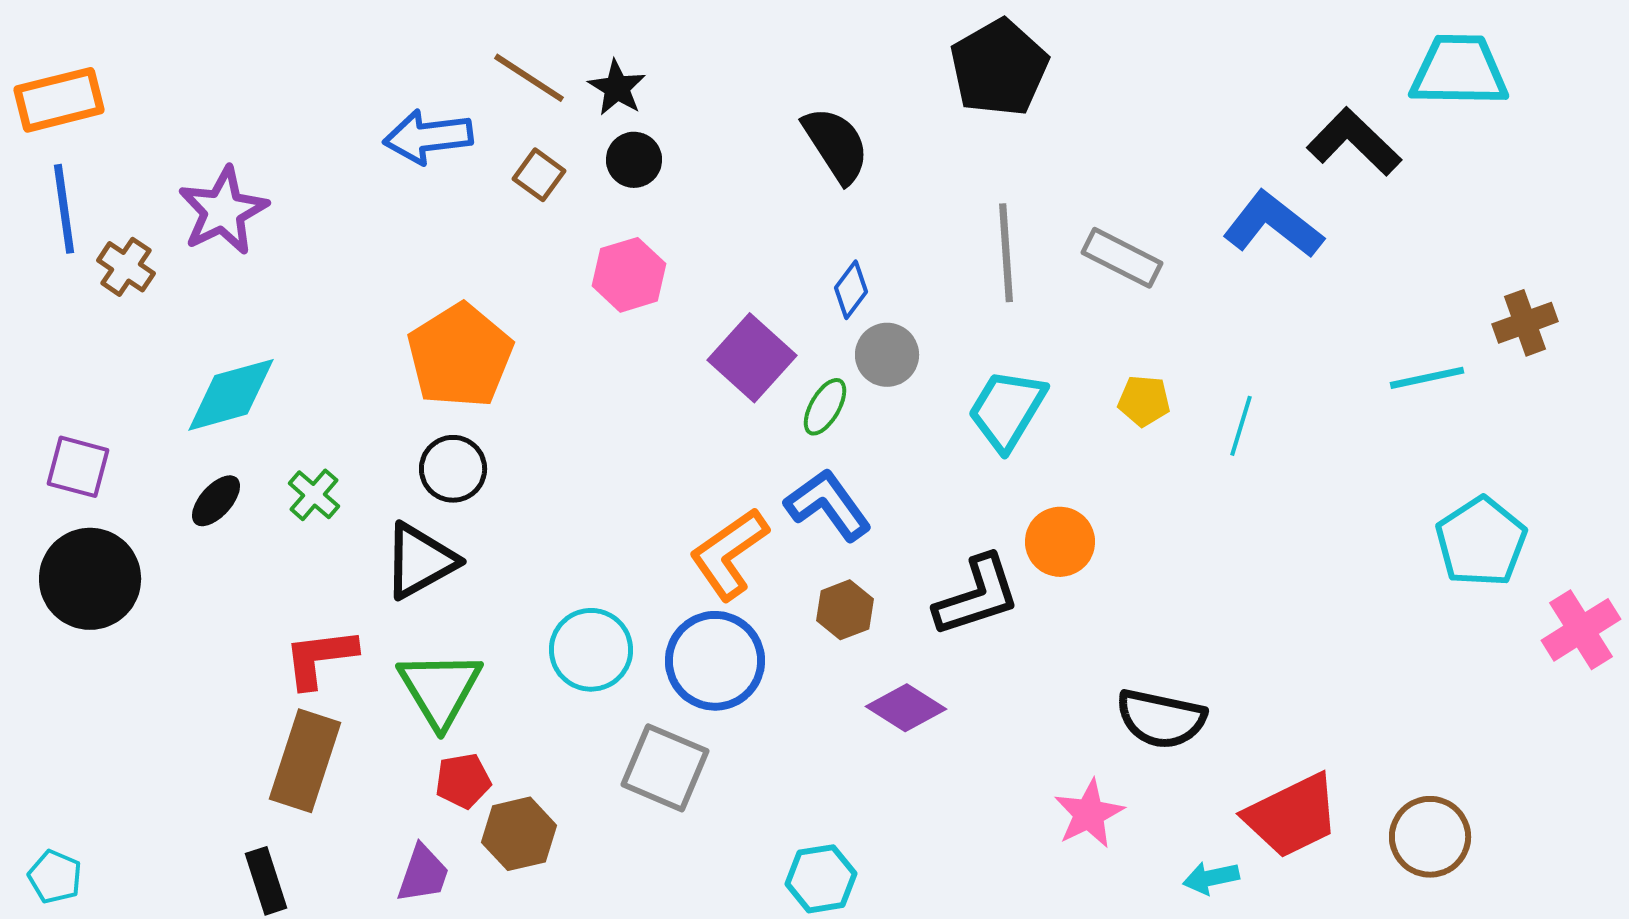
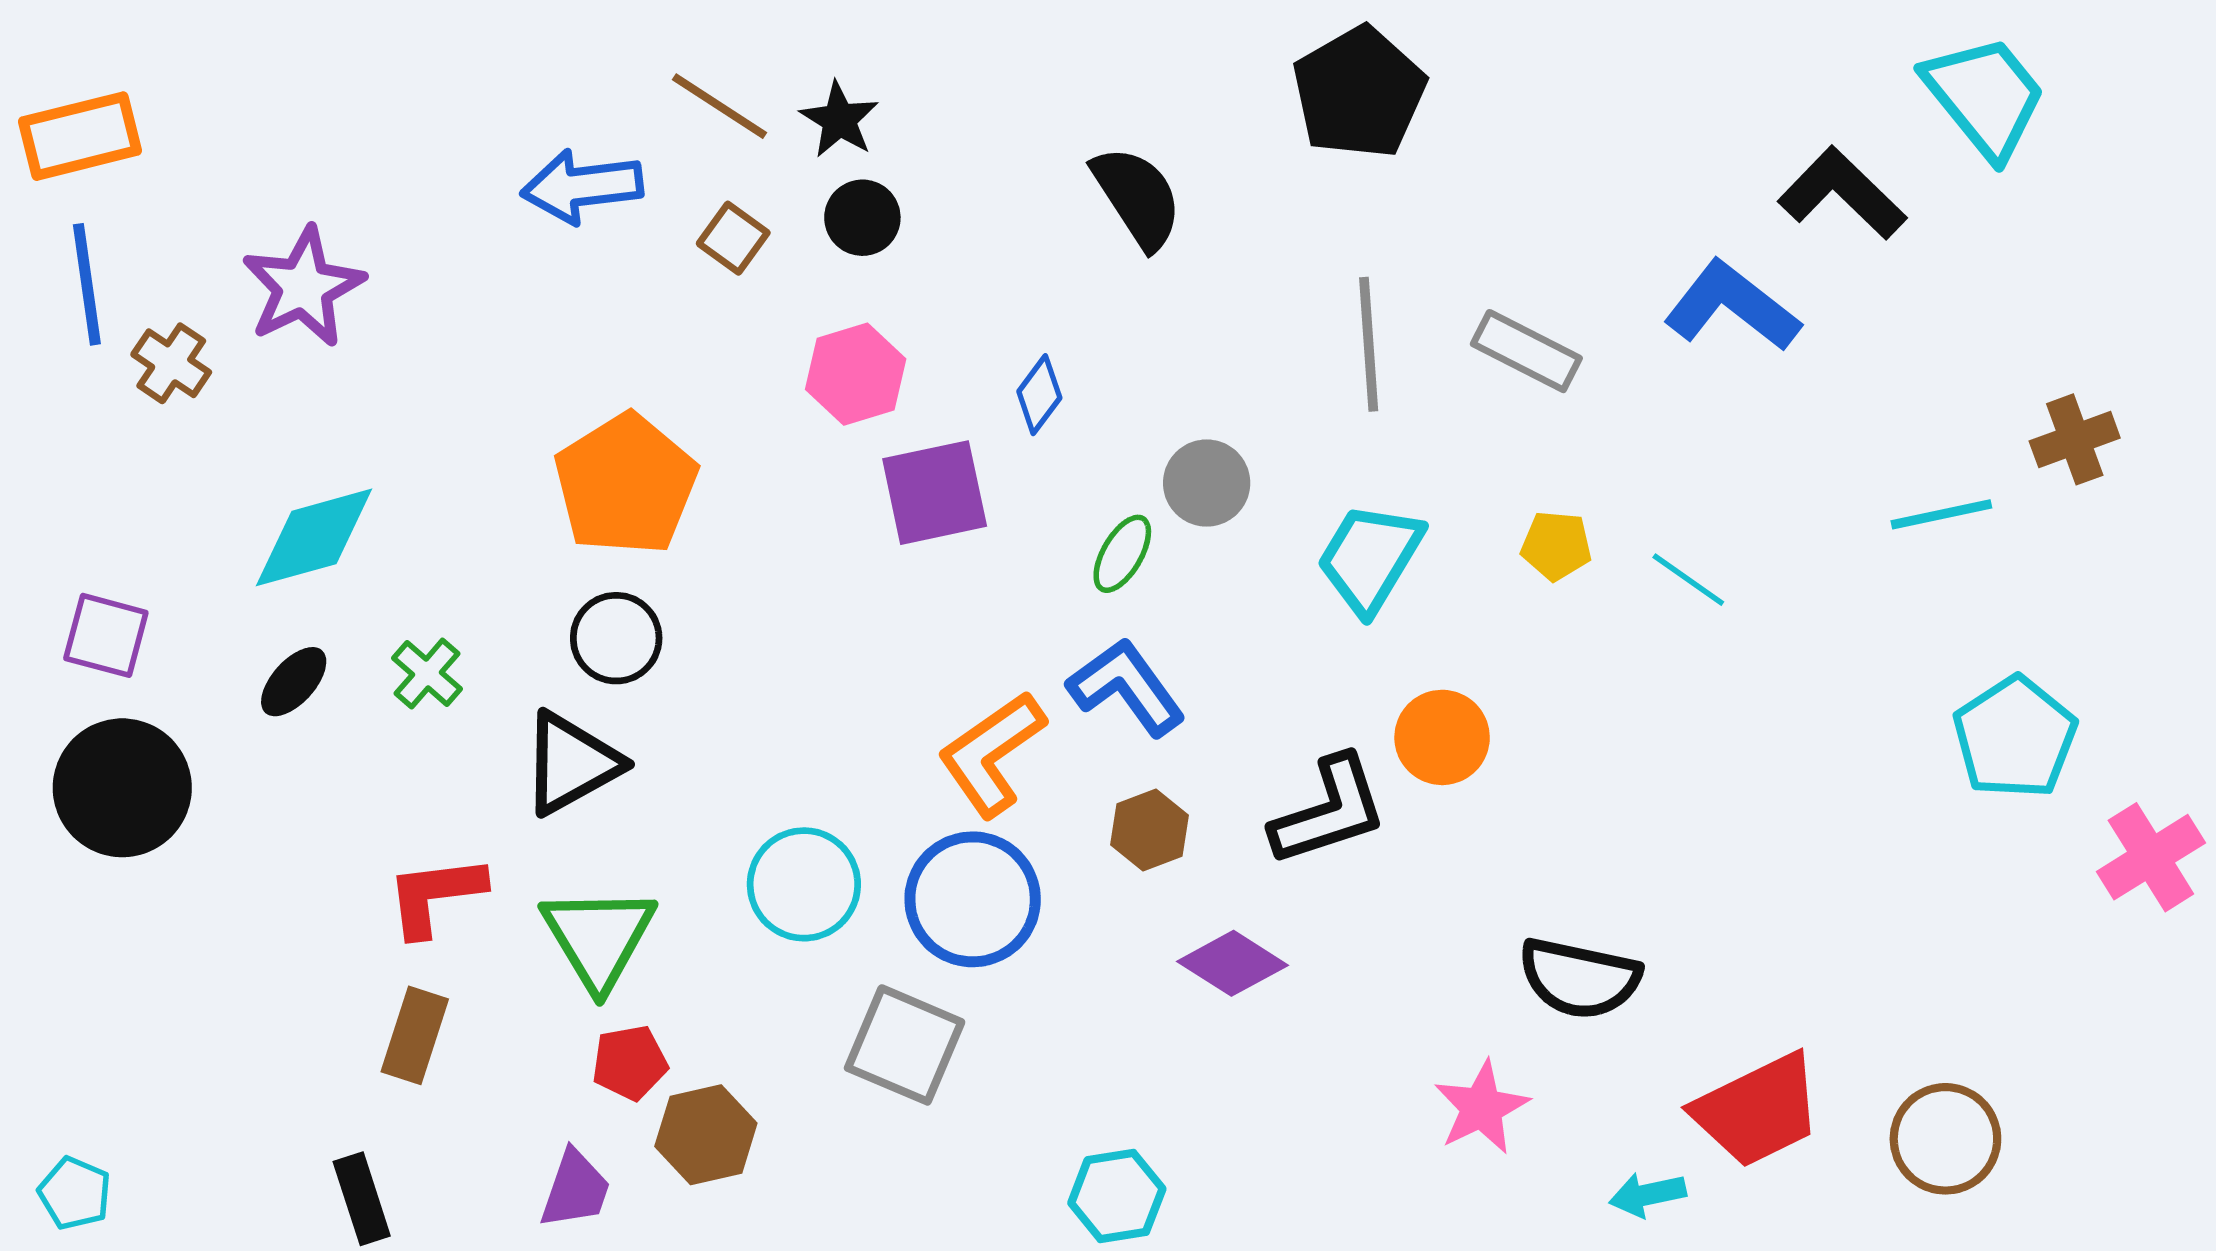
cyan trapezoid: (1459, 71) -> (1985, 97), turned 50
blue diamond: (851, 290) -> (1039, 395), moved
purple square: (752, 358) -> (935, 493), moved, turned 36
cyan line: (1241, 426) -> (1688, 580), turned -72
brown rectangle: (305, 761) -> (415, 1035), size x0.7

